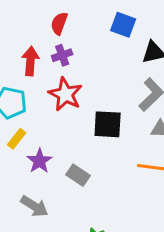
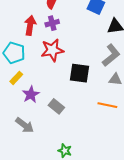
red star: (65, 94) -> (52, 50), turned 30

